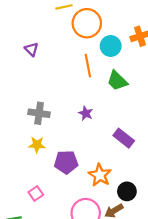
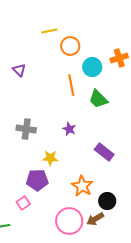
orange circle: (87, 23) -> (70, 46), size x0.7
yellow star: (37, 145) -> (50, 158), moved
purple pentagon: (66, 162) -> (37, 180), moved

